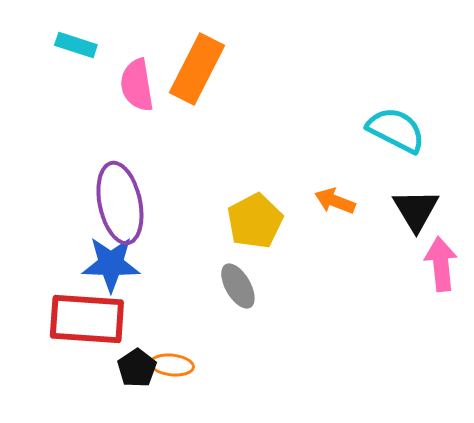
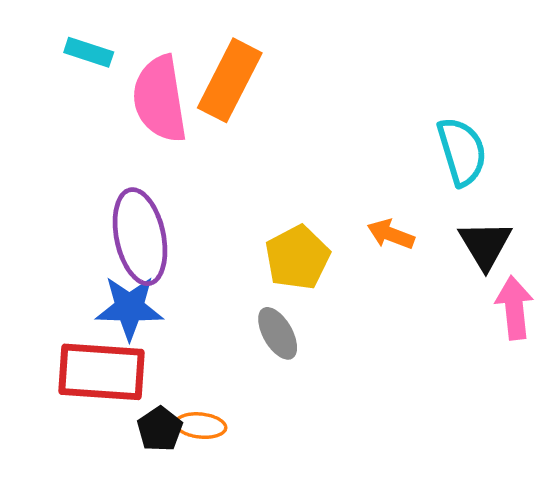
pink semicircle: (137, 85) -> (160, 99), size x1.4
cyan semicircle: (396, 130) -> (462, 151), turned 46

